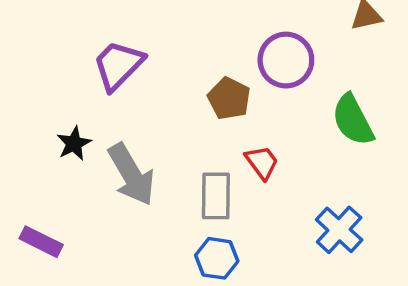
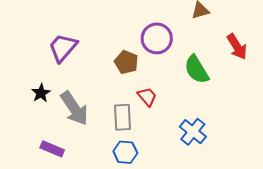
purple rectangle: (41, 242) -> (52, 149), moved

